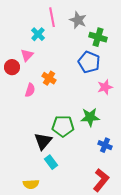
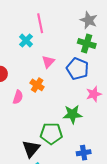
gray star: (78, 20) -> (89, 20), moved
pink triangle: (27, 55) -> (48, 62), moved
green star: (90, 117) -> (72, 114), moved
blue cross: (105, 145) -> (84, 153), moved, turned -32

